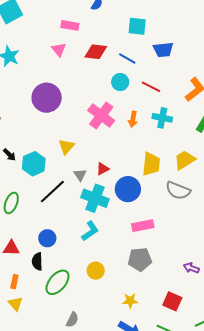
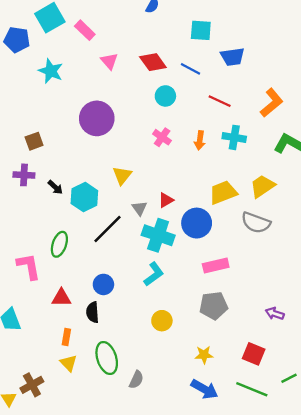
pink rectangle: (70, 25) -> (85, 30), moved, turned 36
red diamond: (96, 52) -> (153, 62), turned 50
cyan circle: (120, 82) -> (165, 96), moved
pink cross: (101, 115) -> (162, 137), size x0.6
yellow trapezoid: (151, 164) -> (223, 192), turned -115
green ellipse: (58, 282) -> (107, 358), moved, turned -56

